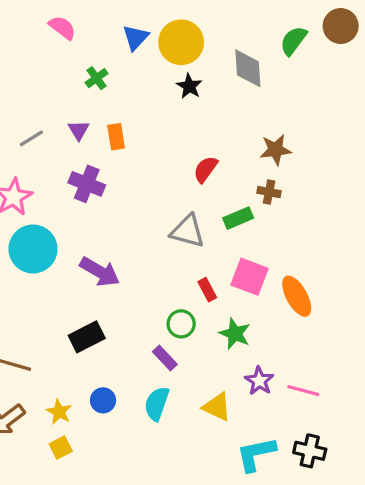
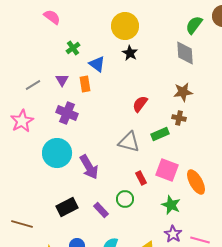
blue triangle: (136, 37) -> (97, 64), moved, turned -36
gray diamond: (248, 68) -> (185, 53), moved
cyan circle: (33, 249) -> (57, 153), moved
purple arrow: (100, 272) -> (89, 167), moved, turned 30
green star: (235, 334) -> (171, 205), moved
purple rectangle: (165, 358) -> (101, 210), moved

